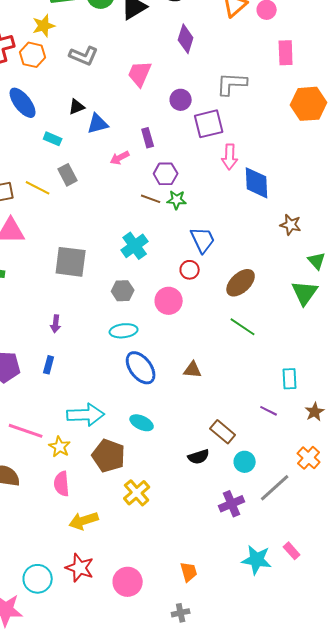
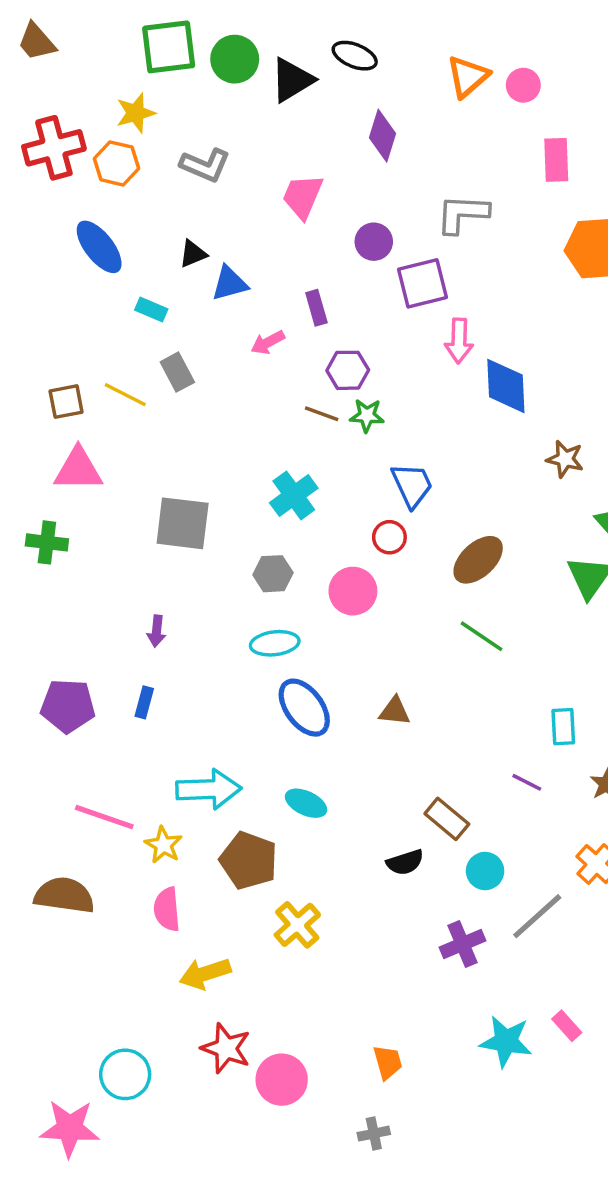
red star: (80, 568) -> (226, 1048), moved

